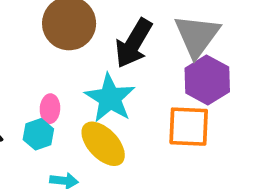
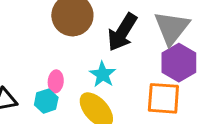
cyan star: (110, 98) -> (103, 74), size x0.7

